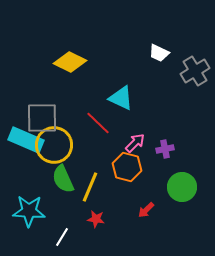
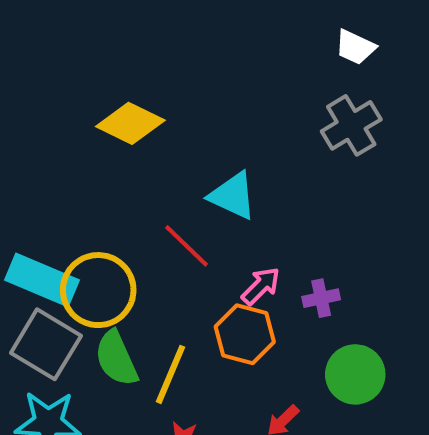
white trapezoid: (159, 53) -> (355, 47), moved
gray cross: (195, 71) -> (351, 125), moved
gray square: (42, 118) -> (46, 344), moved, turned 32

